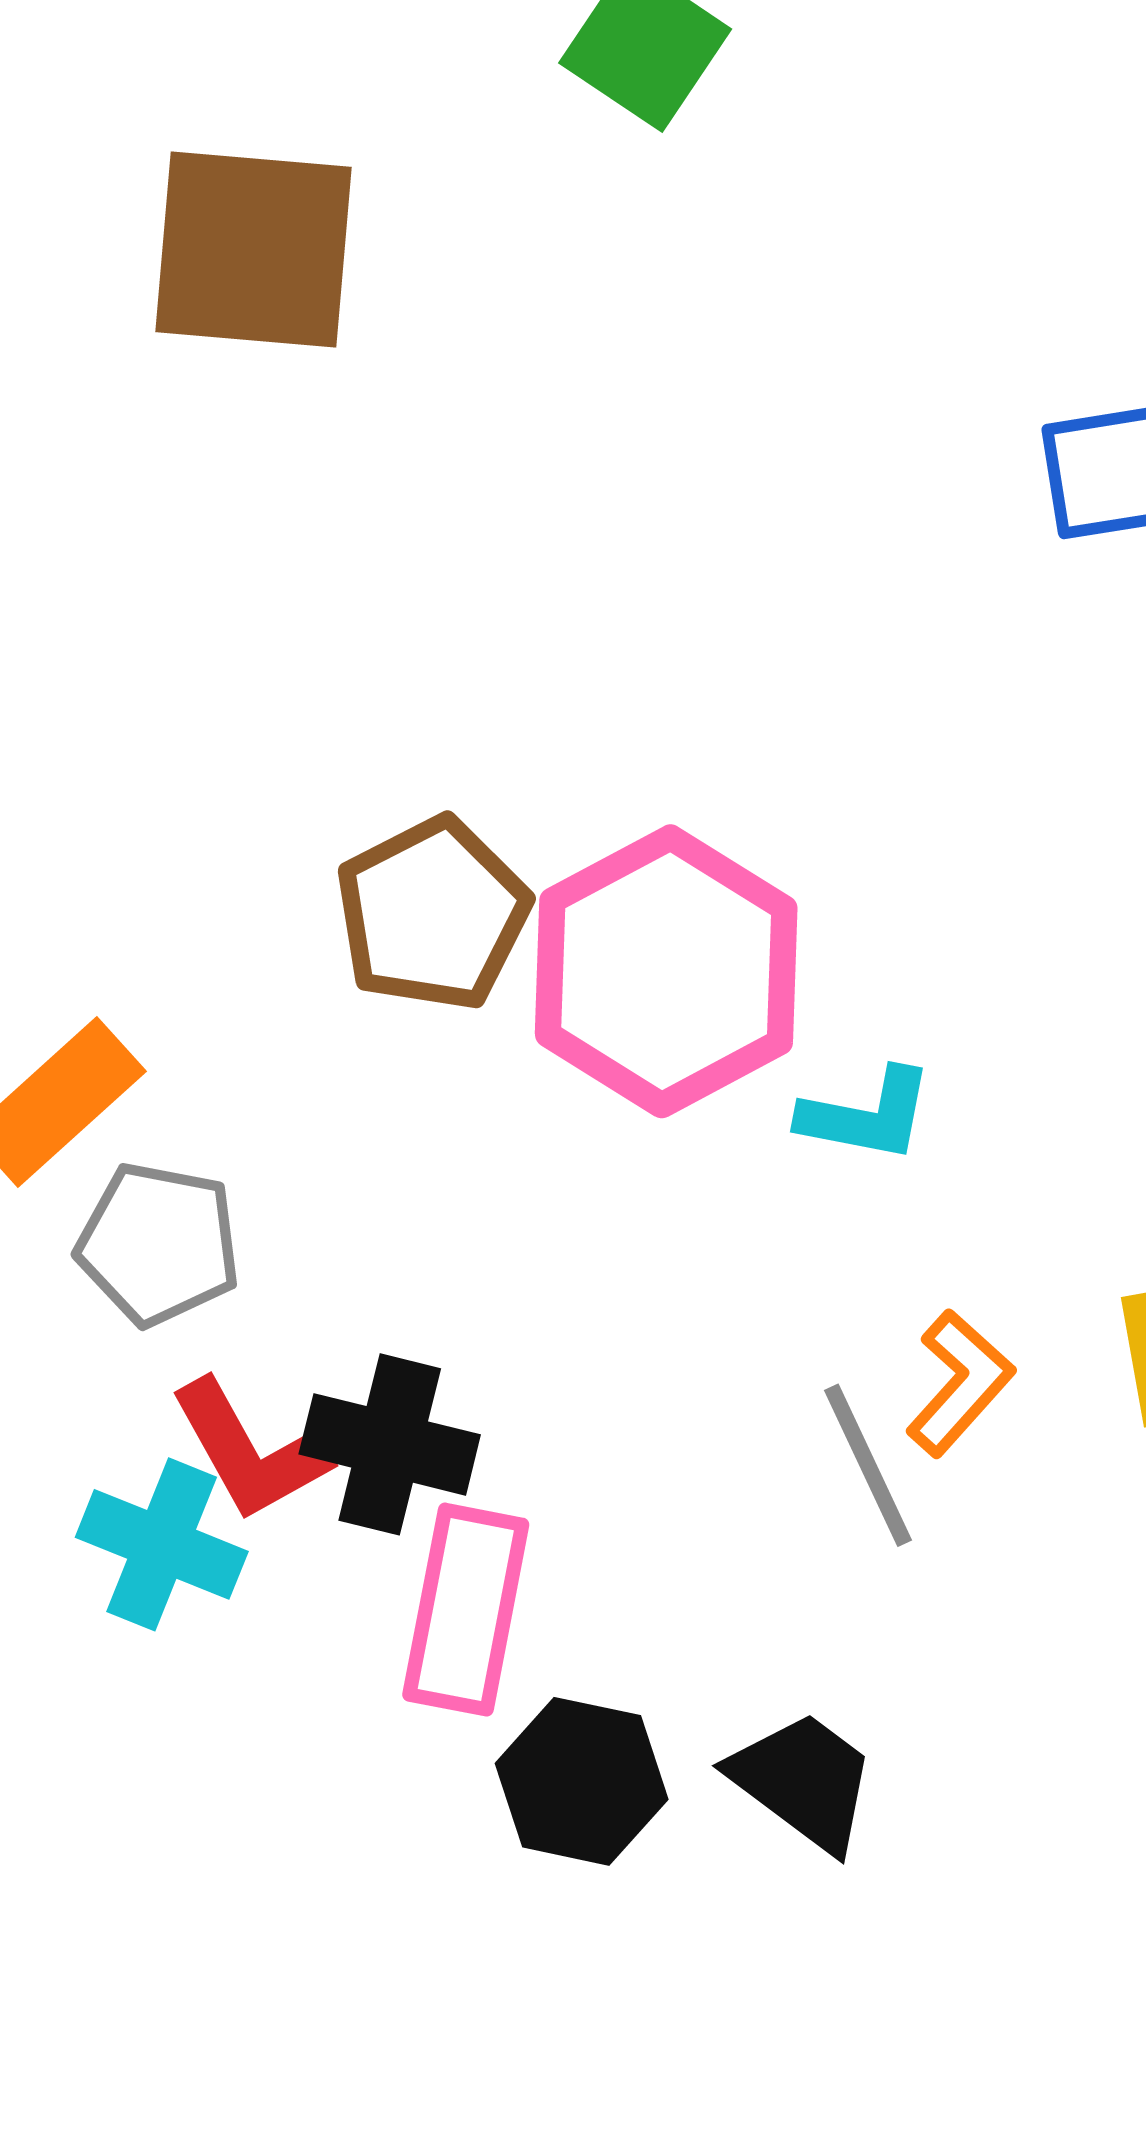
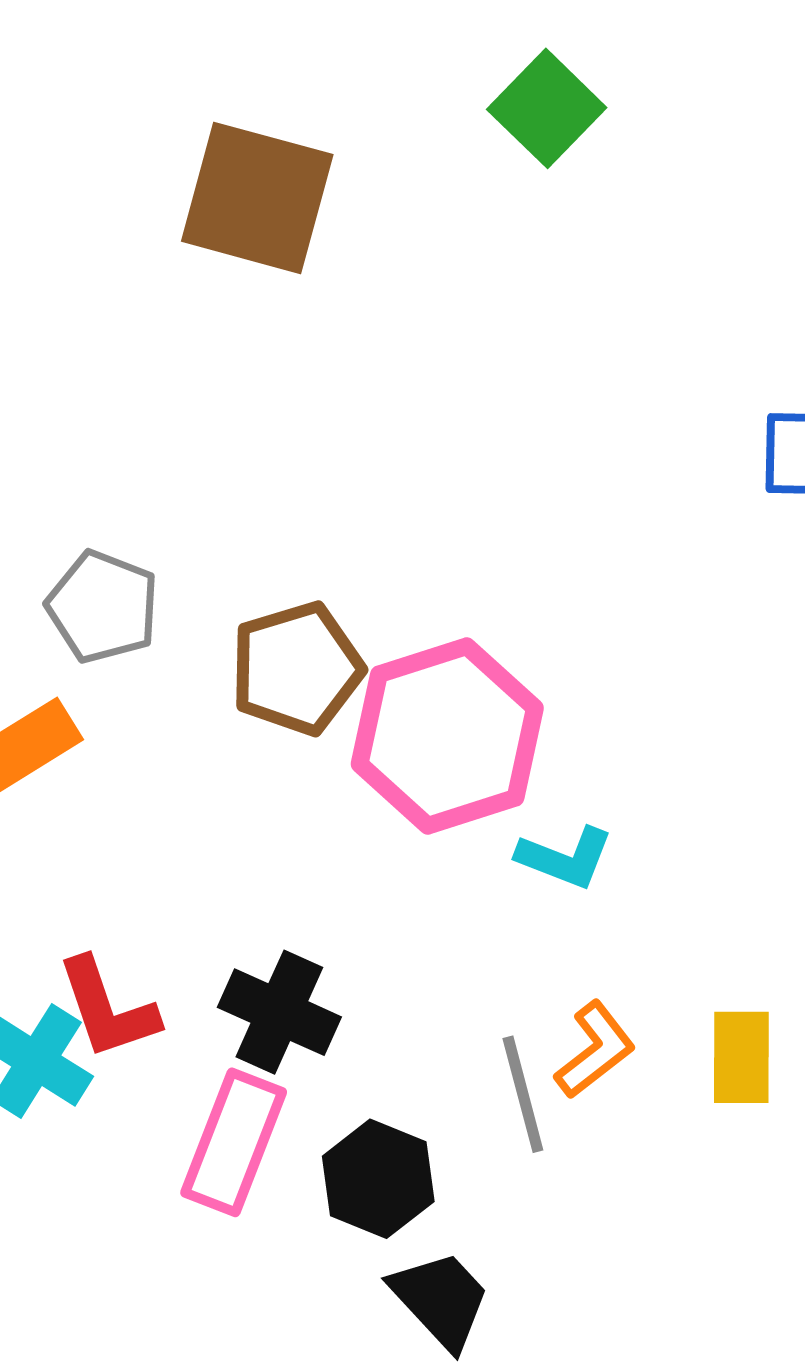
gray pentagon: (159, 1244) -> (103, 607), moved
black cross: (390, 1444) -> (279, 1012), moved
black hexagon: (582, 1781) -> (378, 1179), moved

